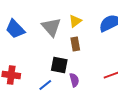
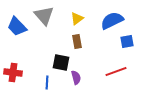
gray triangle: (51, 27) -> (44, 16), moved
blue line: (45, 85) -> (47, 83), turned -48

